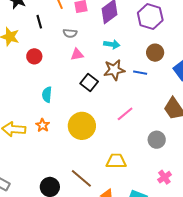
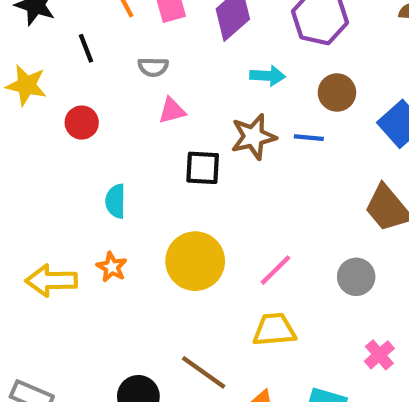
cyan arrow: (112, 44) -> (268, 76), moved
black square: (89, 82) -> (203, 168), turned -30
pink line: (125, 114) -> (276, 270), moved

